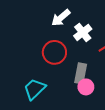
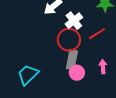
red circle: (54, 52) -> (69, 40), moved

